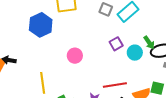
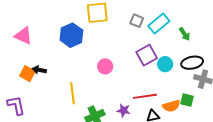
green arrow: (149, 43) -> (185, 34), moved
purple square: (116, 44) -> (147, 55), size x1.5

